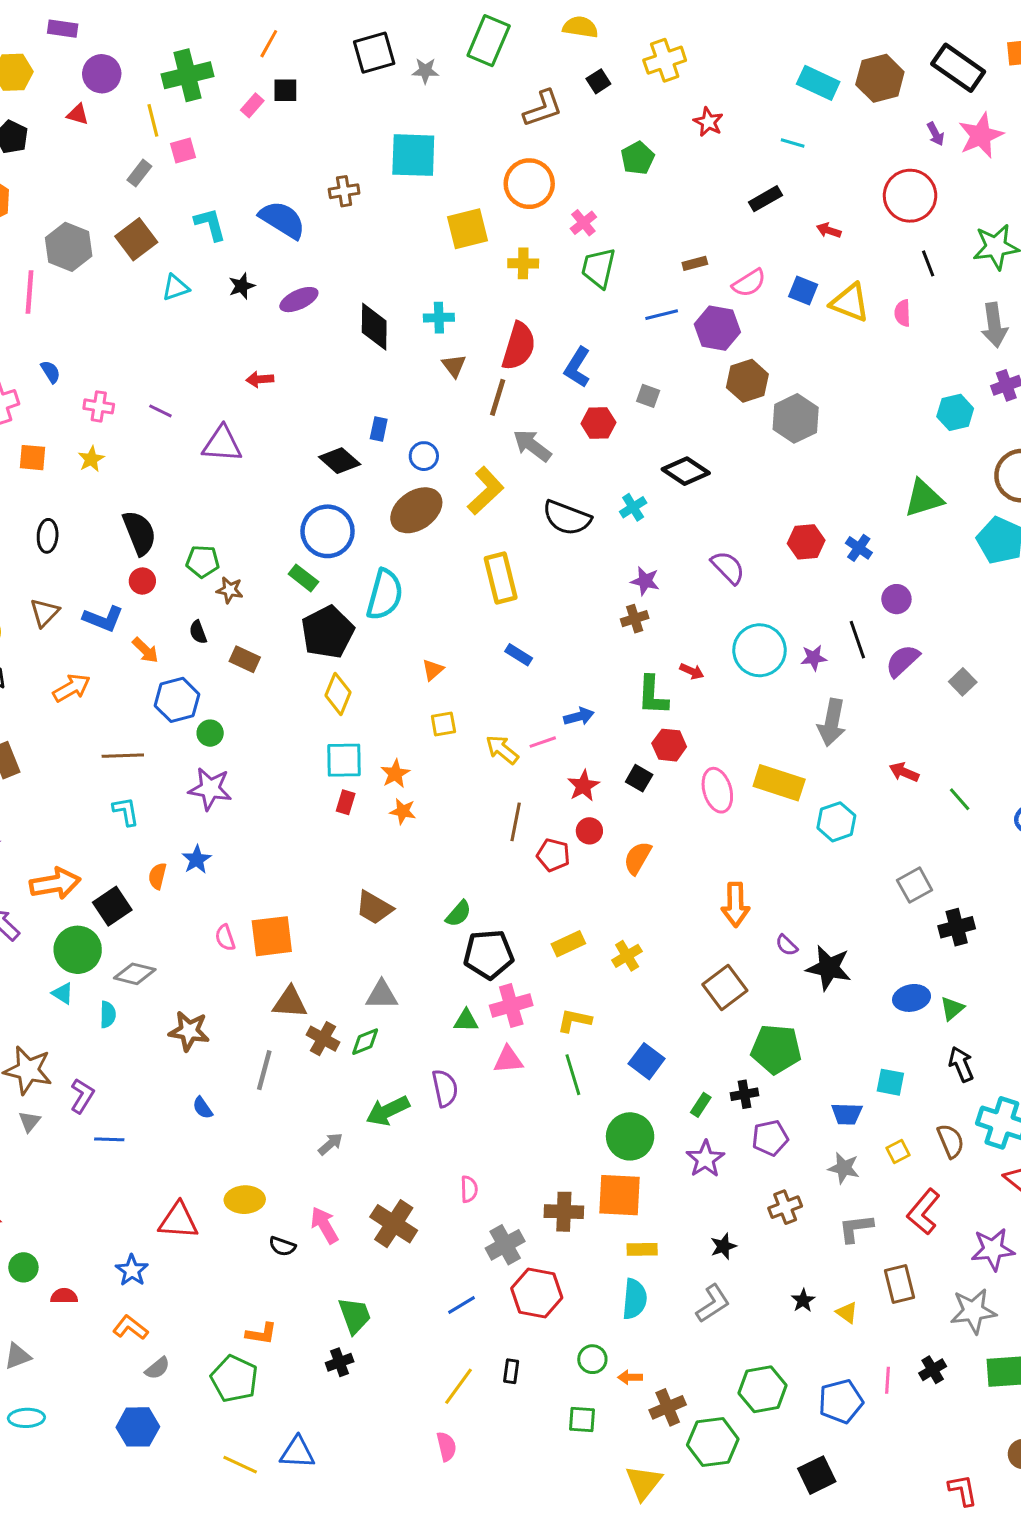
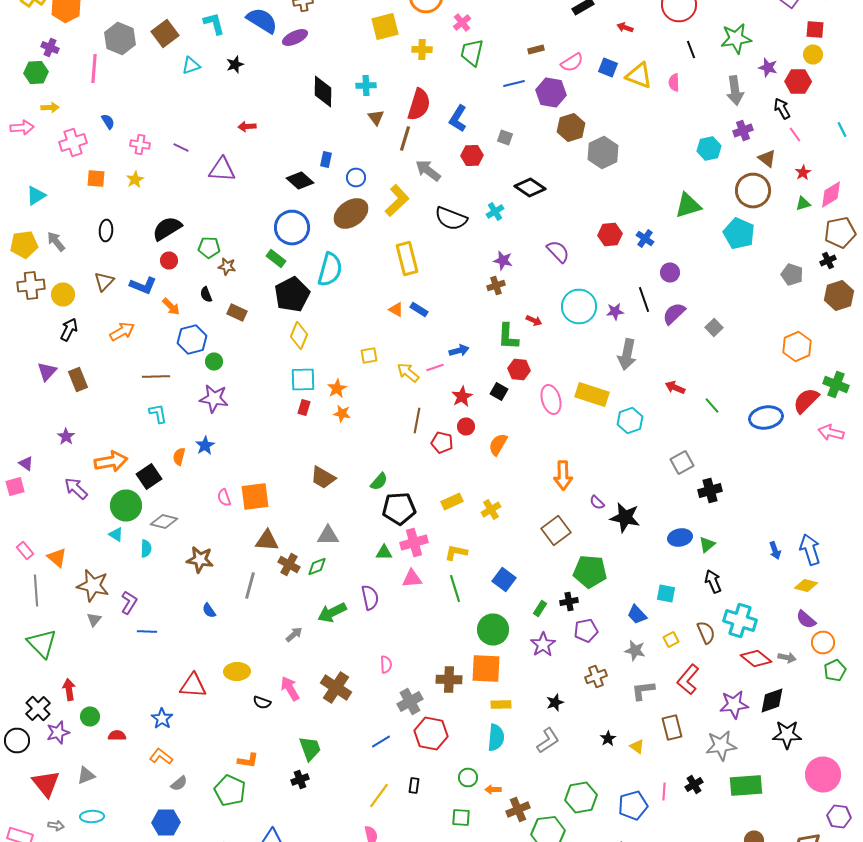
purple ellipse: (299, 300) -> (295, 38), moved
black semicircle: (139, 533) -> (167, 228), turned -100
orange triangle: (433, 670) -> (396, 310), moved, turned -49
blue trapezoid: (847, 1114) -> (637, 614), turned 45

